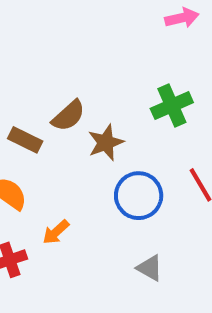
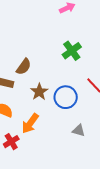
brown star: (106, 143) -> (39, 92), moved
orange arrow: (56, 232) -> (30, 123), size x1.5

